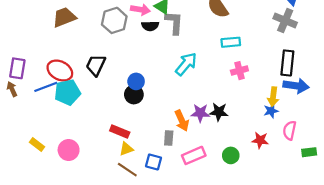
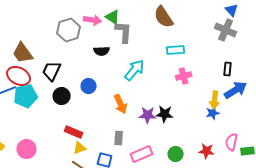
brown trapezoid: (64, 17) -> (23, 53), moved, turned -105
black semicircle: (150, 26) -> (102, 51), moved
black rectangle: (287, 63) -> (228, 69), size x0.6
blue arrow: (296, 86) -> (236, 90), turned -40
black circle: (134, 94) -> (62, 96), moved
orange arrow: (182, 121) -> (121, 104), moved
pink semicircle: (290, 130) -> (232, 142), moved
red star: (260, 140) -> (207, 151), moved

